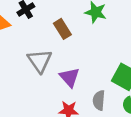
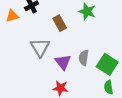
gray semicircle: (99, 100) -> (84, 58), moved

